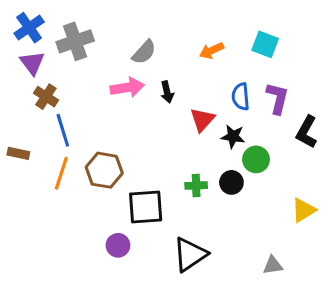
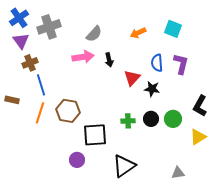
brown cross: (46, 97) -> (30, 63), turned 35
black L-shape: (307, 132) -> (200, 106), moved
green circle: (256, 159) -> (173, 119), moved

